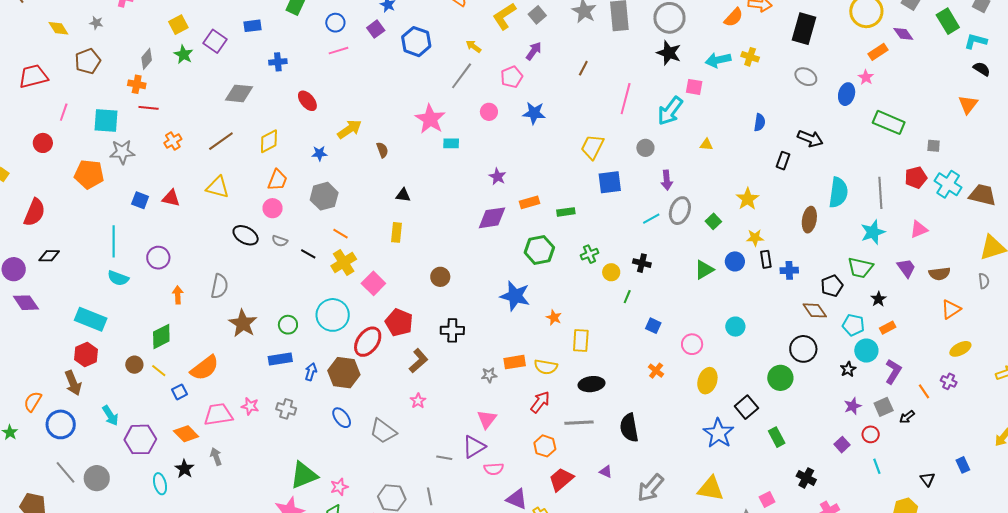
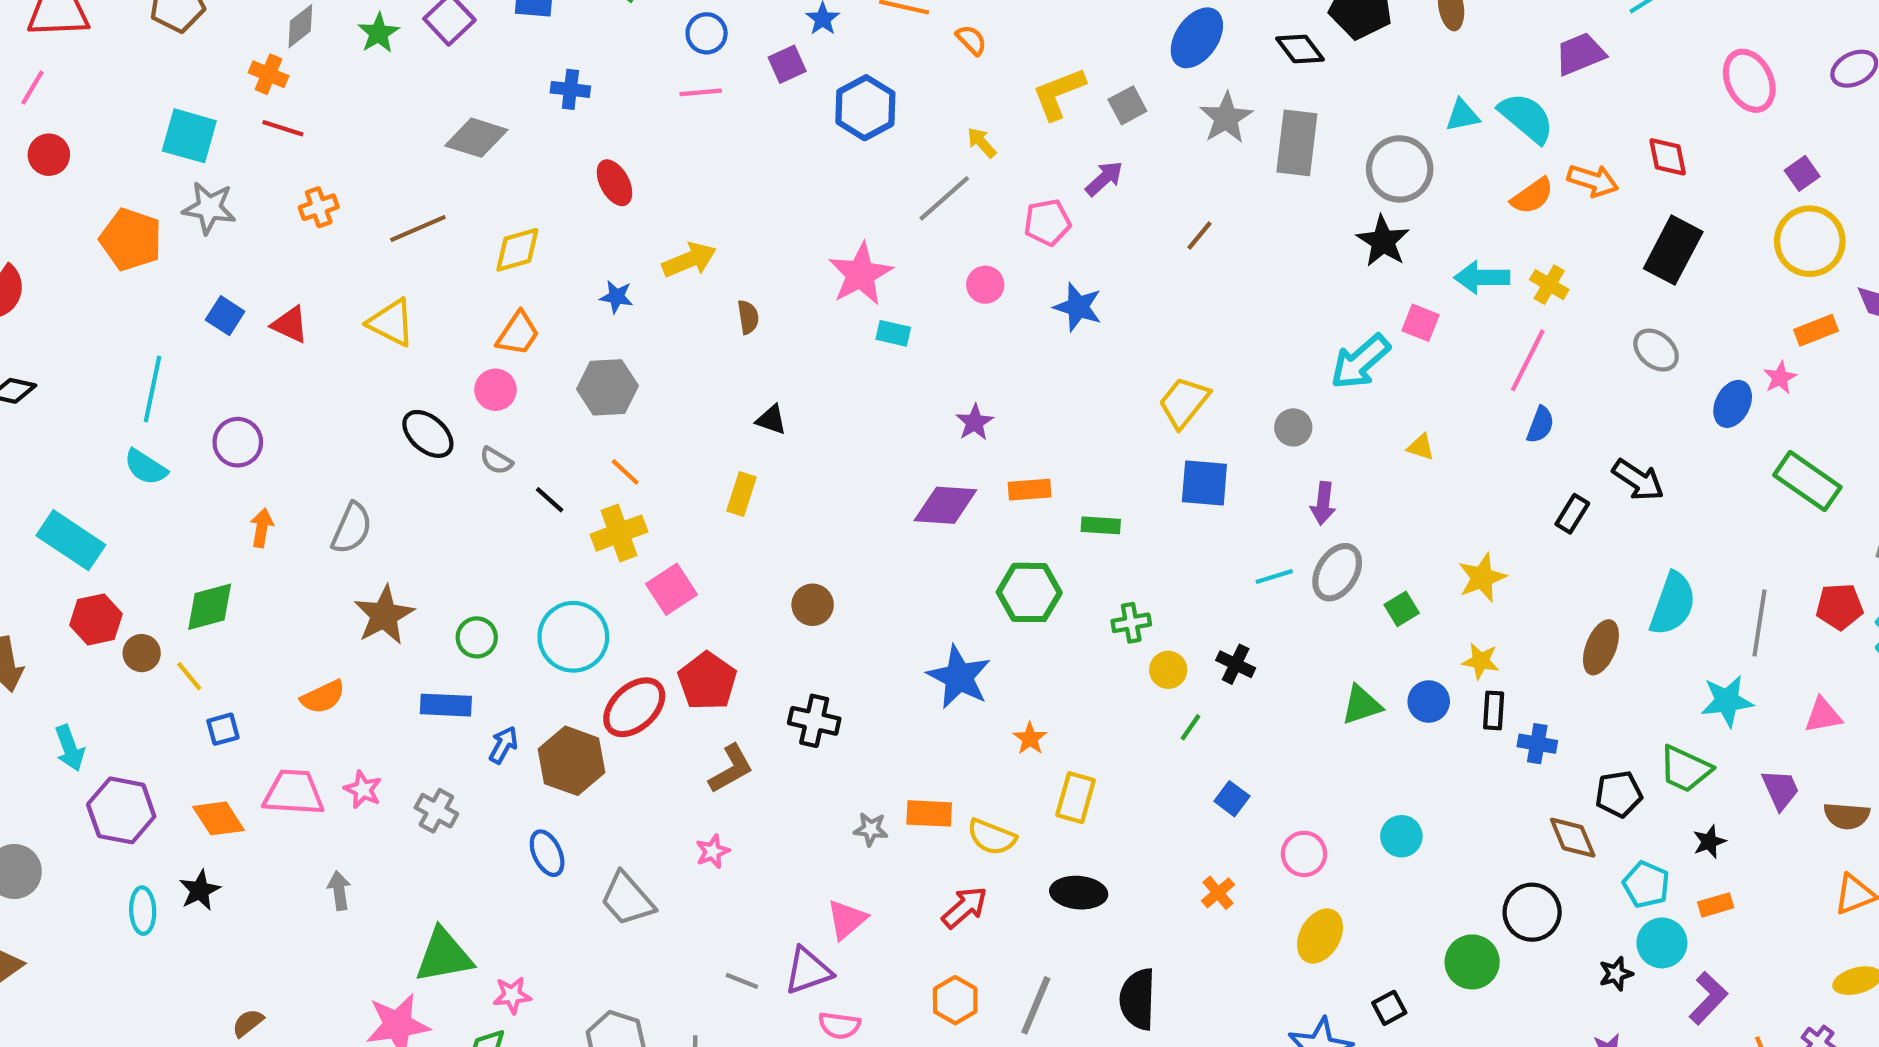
pink line: (626, 99) -> (1528, 360), moved
pink line: (64, 112) -> (32, 88), moved
red hexagon: (86, 354) -> (96, 620), moved
orange semicircle: (205, 368) -> (323, 697), moved, size x0.7
black square: (746, 407) -> (1389, 1008), size x0.7
gray line: (579, 423) -> (1036, 1005), moved, turned -76
gray arrow: (216, 457) -> (339, 891), moved

